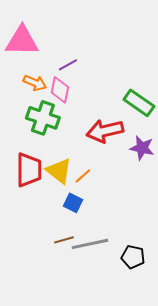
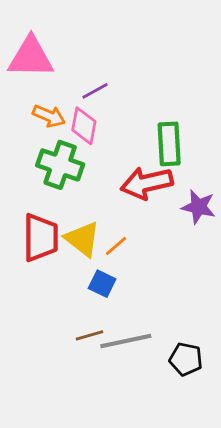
green rectangle: (139, 103) -> (169, 144), moved, turned 52

